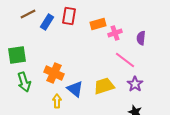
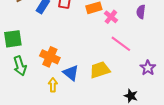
pink cross: (115, 33) -> (111, 17), turned -32
purple semicircle: (141, 38) -> (141, 12), moved
purple star: (135, 84) -> (148, 68), moved

